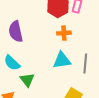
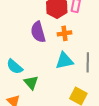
purple semicircle: (16, 31) -> (38, 32), moved

